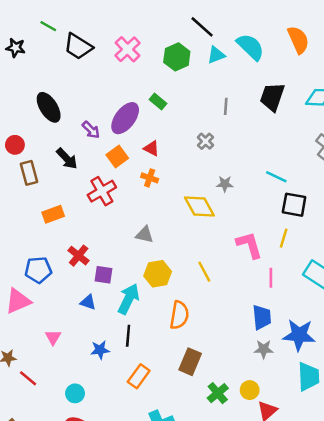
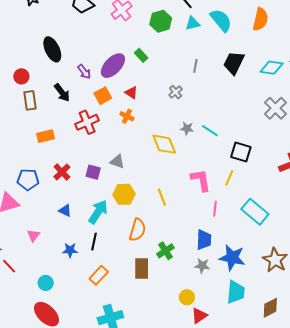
orange semicircle: (298, 40) -> (260, 19), turned 30
cyan line: (276, 177) -> (210, 131), moved
purple square: (104, 275) -> (93, 172), moved
brown rectangle: (190, 362) -> (142, 269), turned -30
green cross: (218, 393) -> (165, 251), moved

